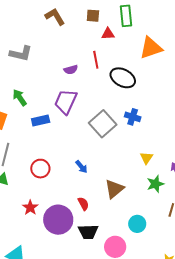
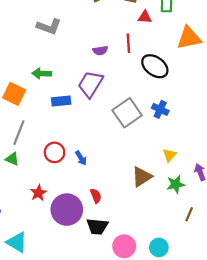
green arrow: (20, 97) -> (42, 73), turned -60
blue arrow: (81, 167) -> (81, 158), moved
brown triangle: (114, 189) -> (142, 177), moved
cyan circle: (137, 224) -> (159, 247), moved

